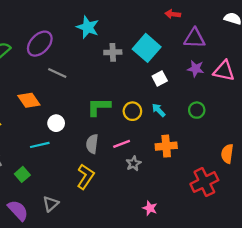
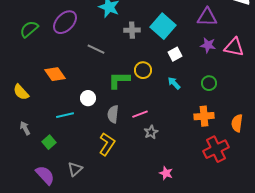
gray line: (57, 73) -> (96, 49), moved
yellow circle: (132, 111) -> (143, 70), moved
white circle: (56, 123) -> (88, 98), moved
orange cross: (166, 146) -> (204, 116), moved

